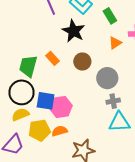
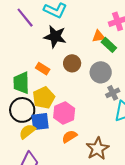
green rectangle: (110, 16) -> (109, 45), moved
orange triangle: (115, 43) -> (98, 36), turned 40
blue square: (46, 101) -> (40, 122), moved
yellow pentagon: (39, 130) -> (44, 98), moved

